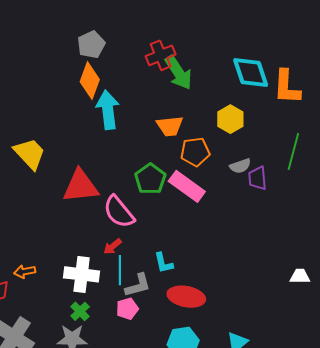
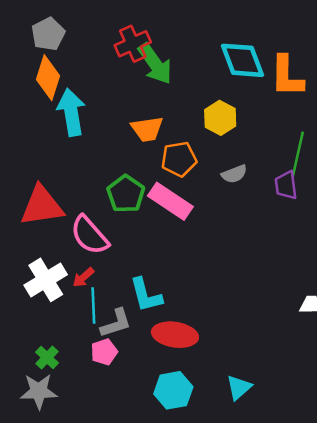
purple trapezoid: (257, 178) -> (286, 185), moved
cyan L-shape: (163, 263) -> (146, 295), size x1.4
white cross: (82, 274) -> (46, 280), moved, turned -36

